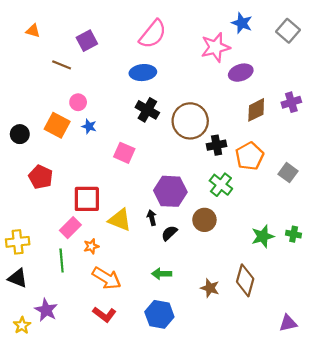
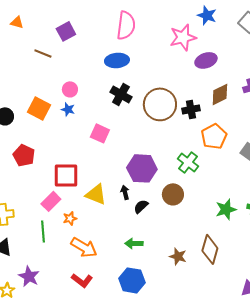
pink semicircle: (153, 34) -> (126, 25), turned -32
pink circle: (78, 102) -> (70, 89), moved
black cross: (217, 145) -> (191, 109), moved

